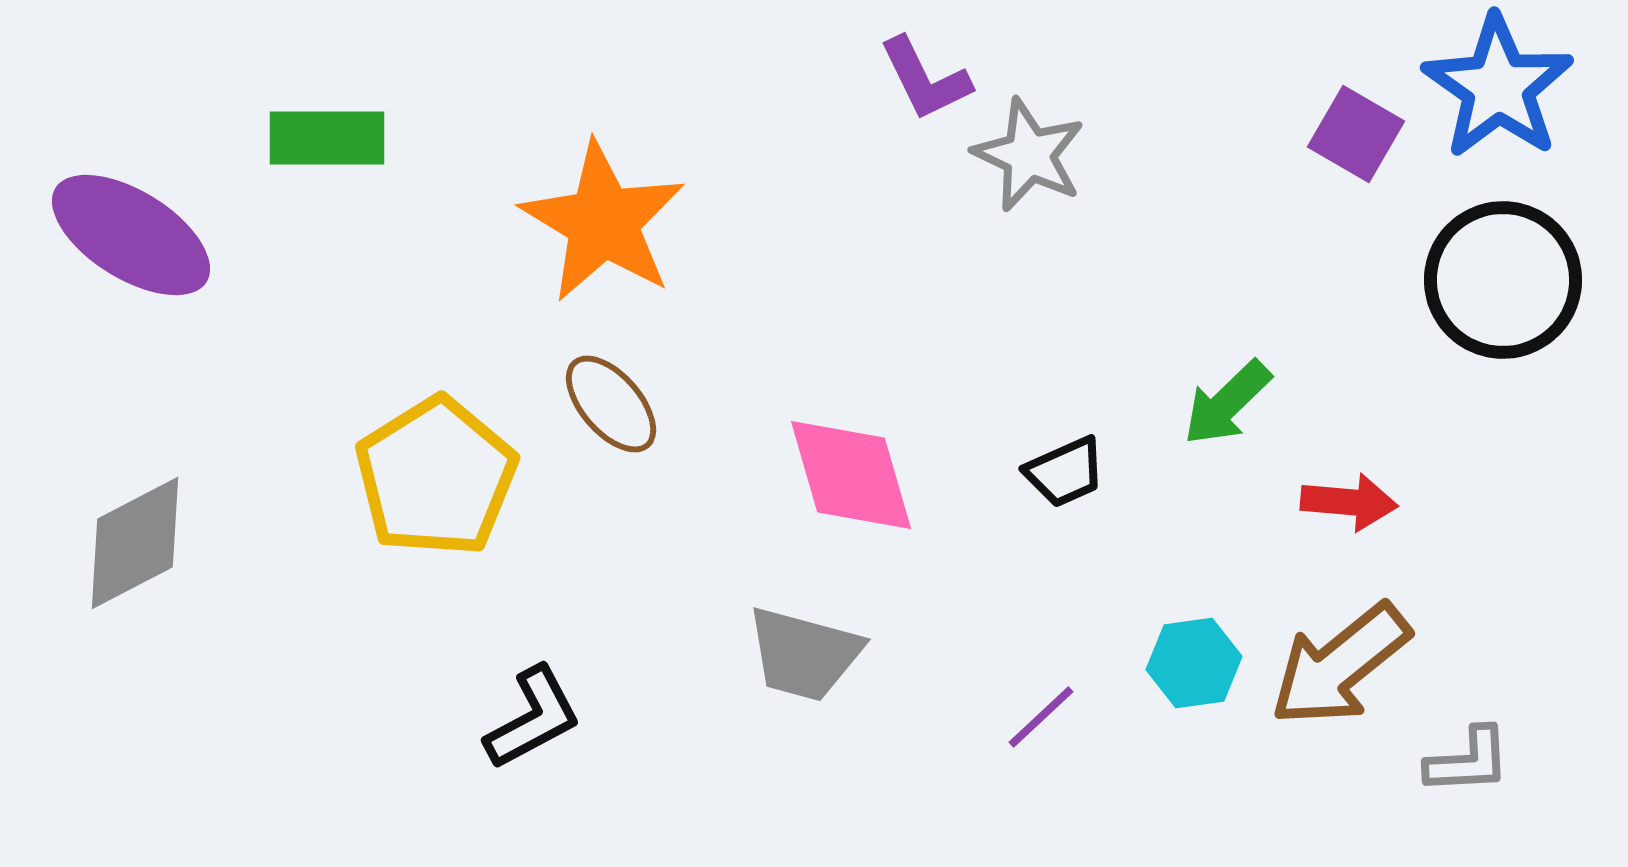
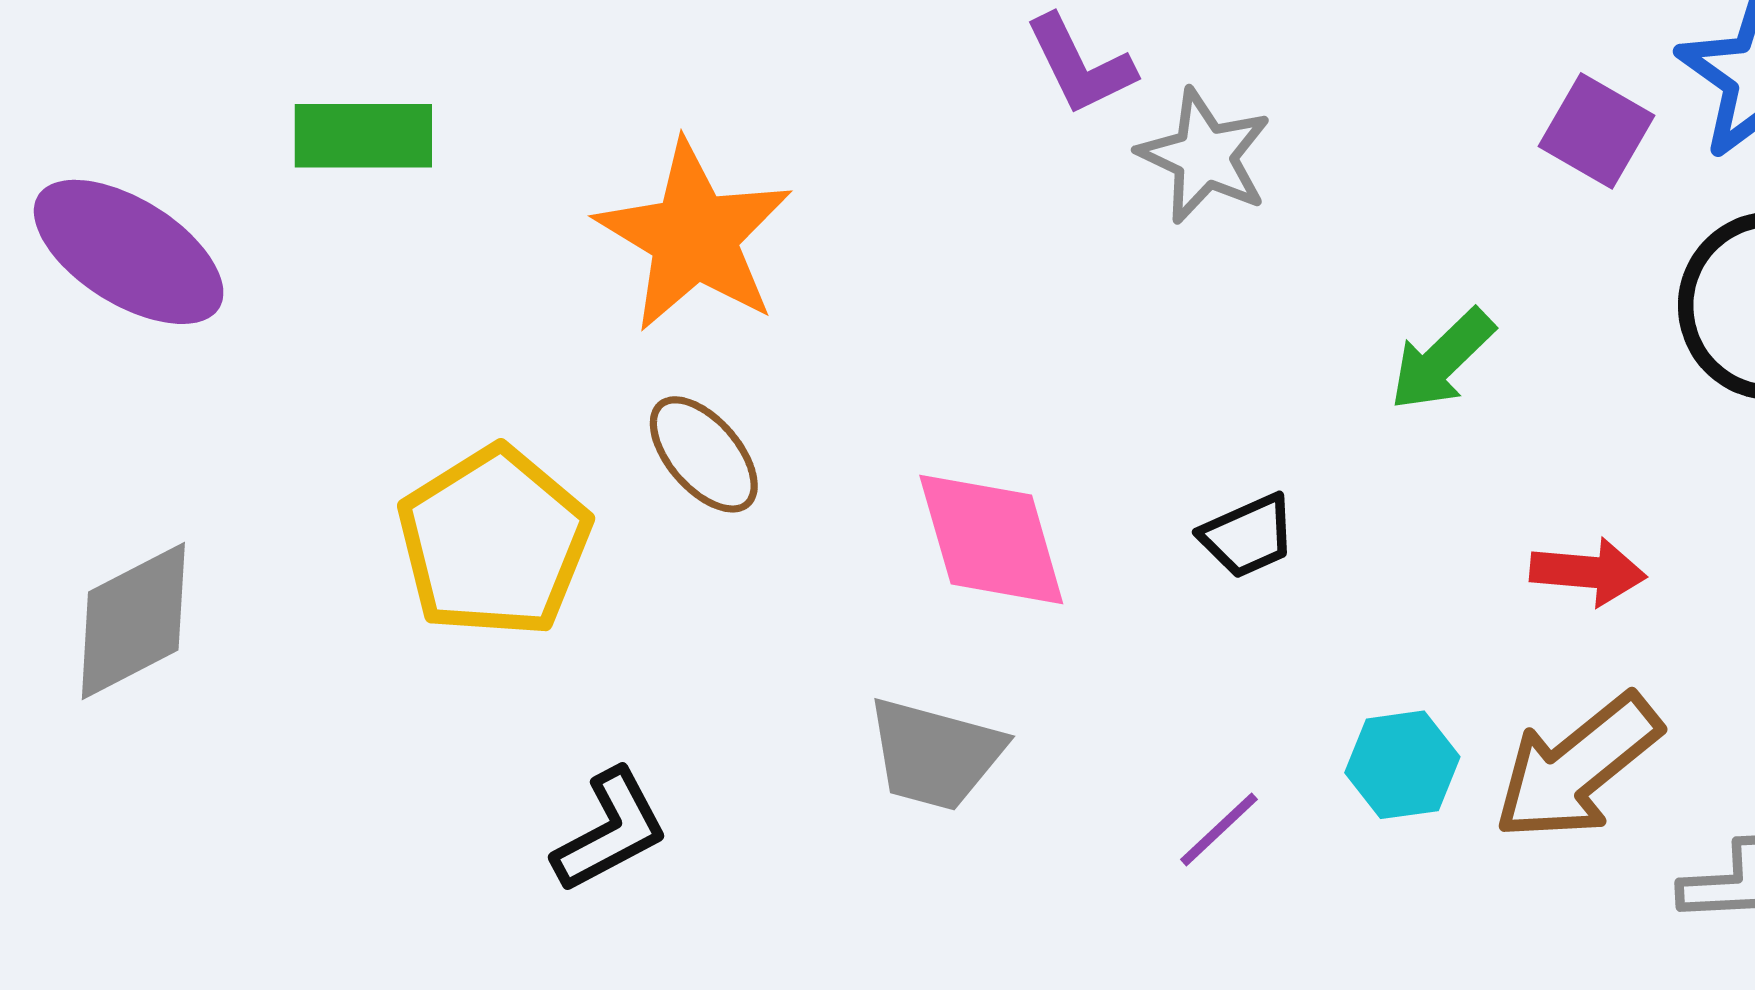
green arrow: (1227, 403) -> (1442, 360), moved

